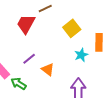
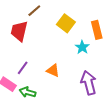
purple line: (29, 59) -> (23, 68), moved

